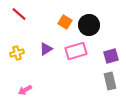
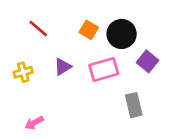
red line: (19, 14) -> (38, 29), moved
purple square: (111, 56) -> (147, 61), moved, turned -35
gray rectangle: (110, 81) -> (134, 105), moved

